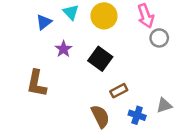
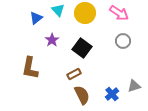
pink arrow: (146, 16) -> (119, 13), turned -36
gray circle: (159, 38) -> (123, 41), moved
brown rectangle: (119, 91) -> (74, 74), moved
blue cross: (137, 115) -> (112, 94), turned 32

